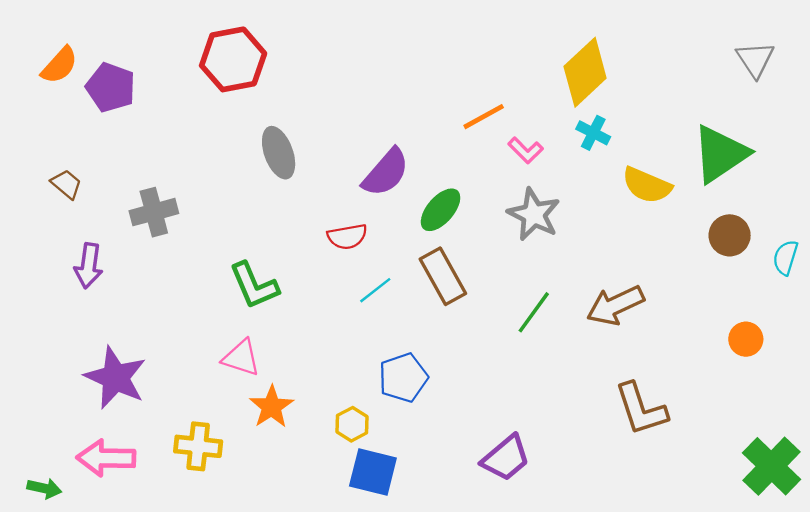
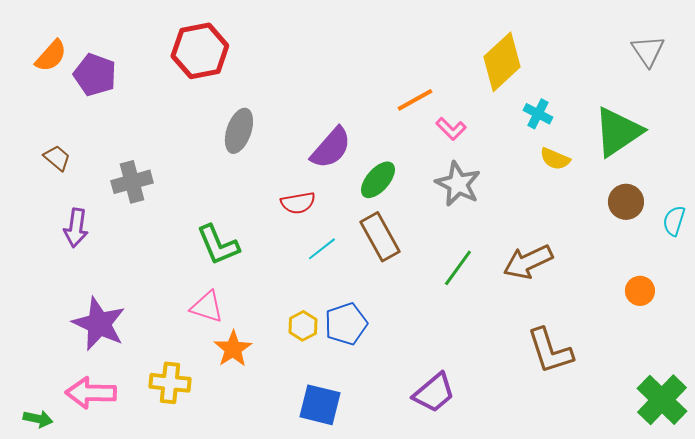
cyan cross: (593, 133) -> (538, 114), moved
gray ellipse: (279, 153) -> (239, 131), turned 39
yellow semicircle: (647, 185) -> (555, 159), size x0.7
yellow hexagon: (352, 424) -> (303, 326), moved

